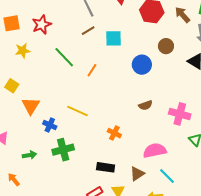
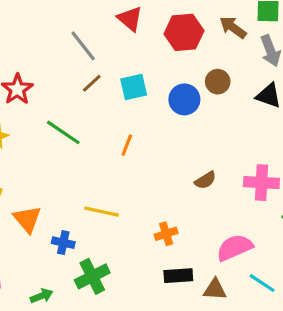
blue circle: (142, 65) -> (184, 99), moved
orange line: (92, 70) -> (127, 145), moved
orange cross: (114, 133) -> (166, 234), turned -32
black rectangle: (106, 167) -> (178, 276), moved
brown triangle: (137, 174) -> (215, 289), turned 49

